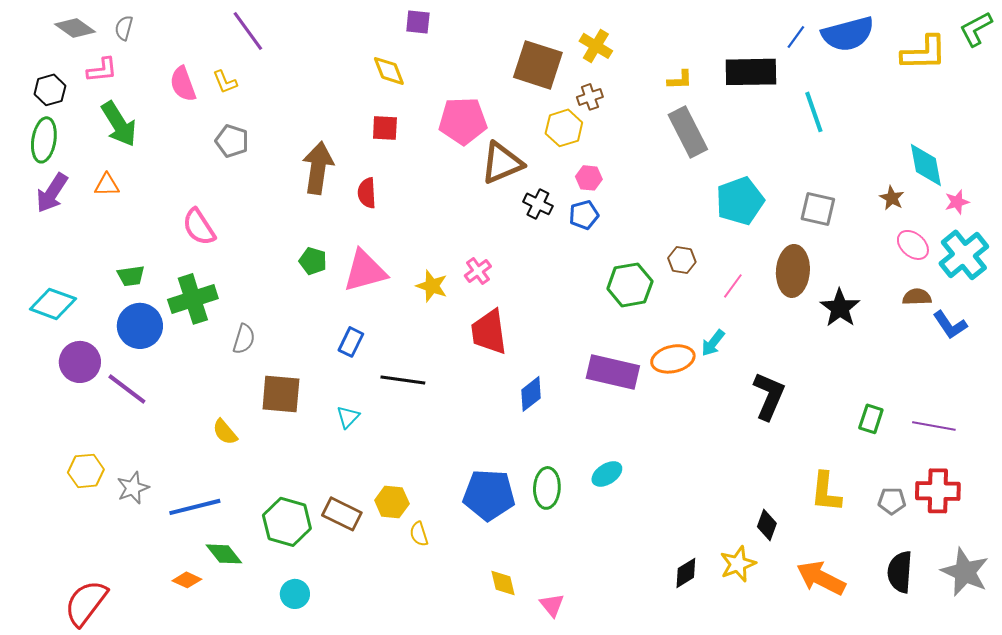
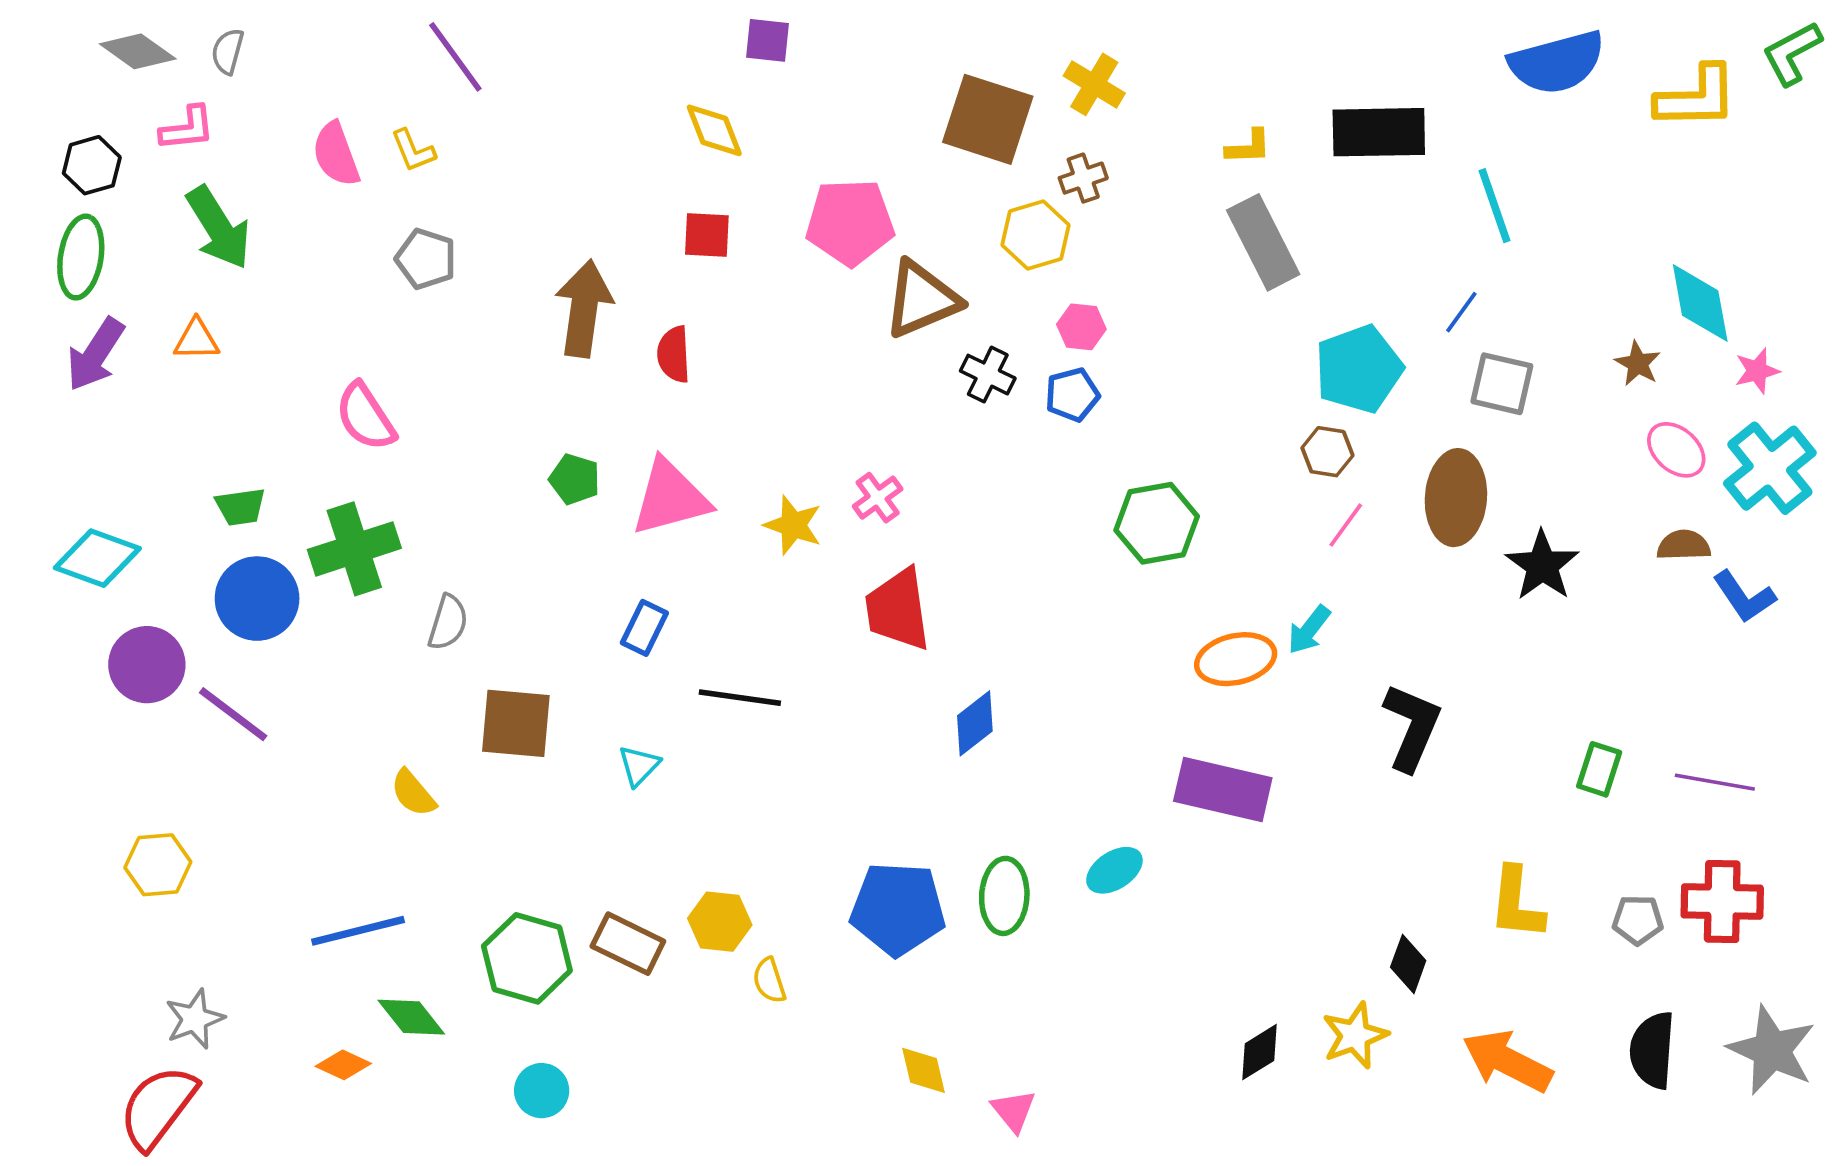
blue line: (796, 37) -> (1461, 312), moved
brown hexagon: (682, 260) -> (1327, 452), moved
purple rectangle: (613, 372) -> (1223, 789), moved
gray star: (133, 488) -> (195, 1019), moved

